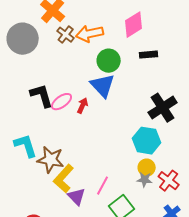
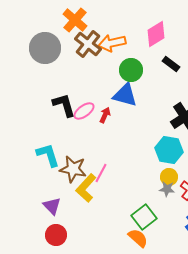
brown cross: (66, 35) -> (88, 44), size x1.5
black rectangle: (149, 55) -> (171, 64), turned 42
blue triangle: (103, 86) -> (125, 95), turned -32
pink line: (103, 186) -> (101, 173), moved
purple triangle: (77, 197) -> (52, 206), moved

